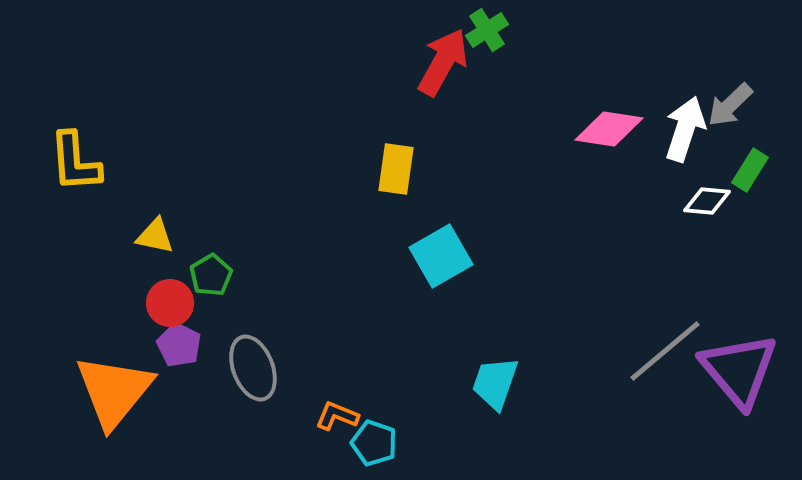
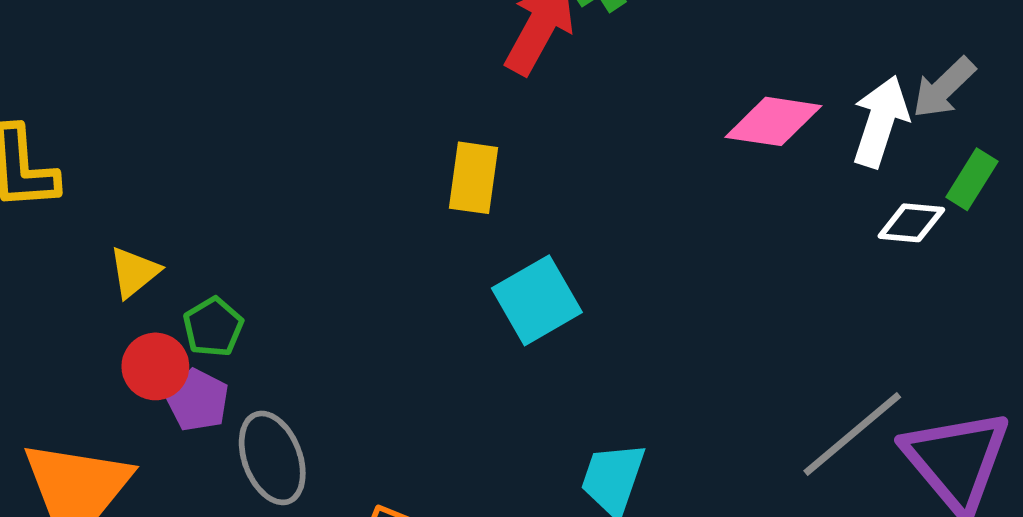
yellow triangle: (155, 236) -> (134, 272), turned -51
purple pentagon: (179, 345) -> (198, 400), moved

